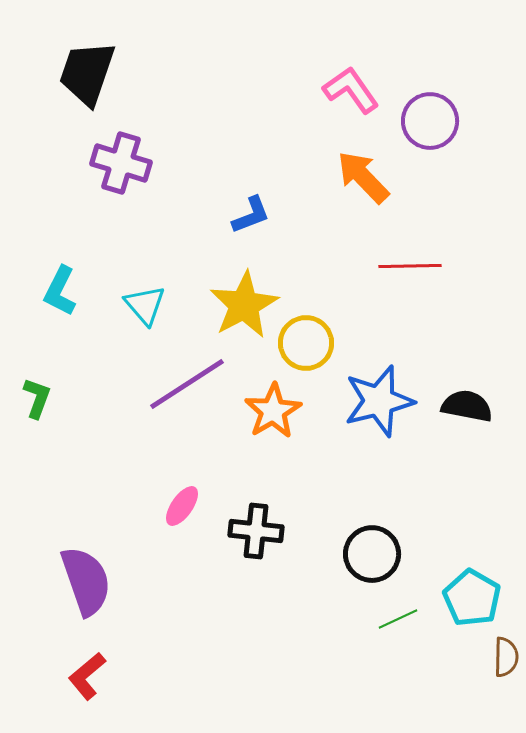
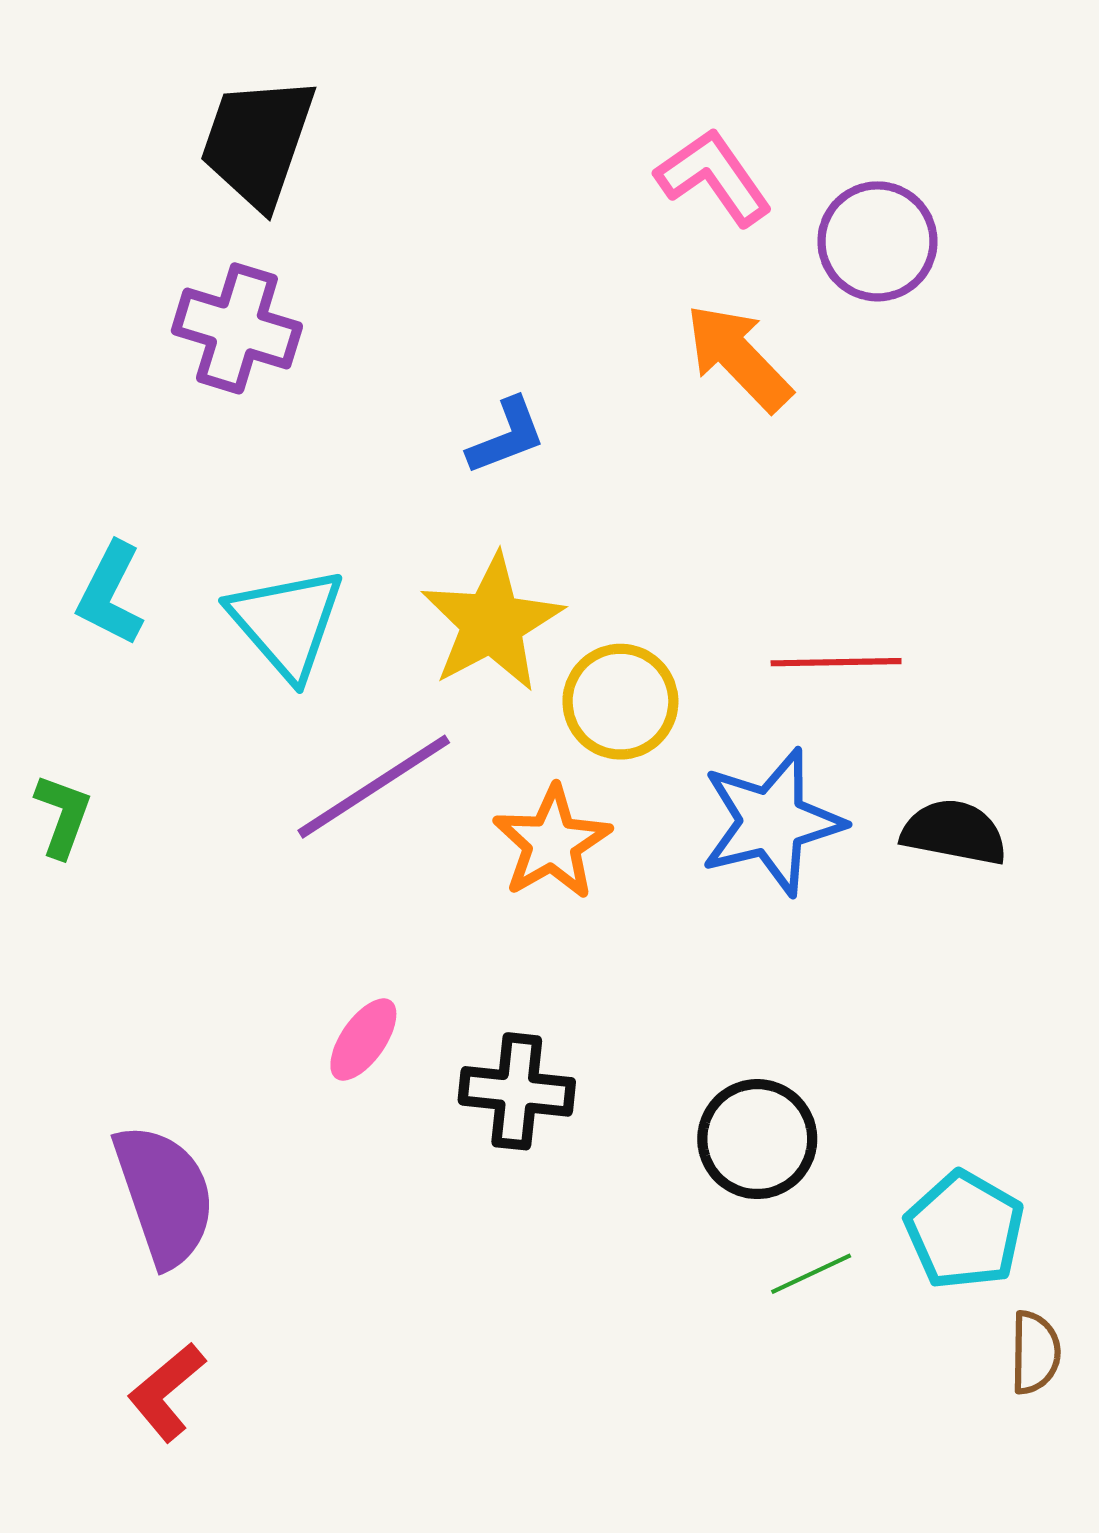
black trapezoid: (87, 73) -> (258, 142), moved
red line: (410, 266) -> (836, 662), moved
cyan triangle: (145, 305) -> (287, 623), size x1.4

